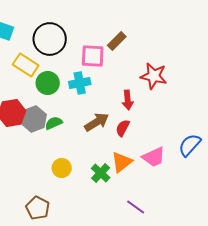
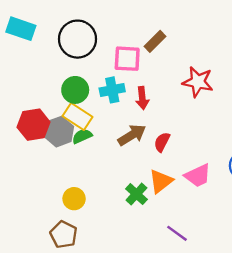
yellow rectangle: (26, 65) -> (77, 117), moved
red arrow: (128, 100) -> (142, 98), moved
yellow circle: (62, 168) -> (74, 199), moved

